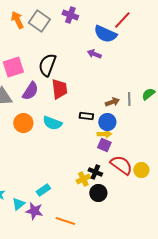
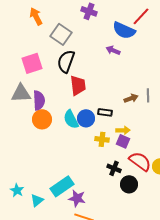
gray square: (39, 21) -> (61, 34), moved
purple semicircle: (30, 91) -> (39, 100), moved, turned -36
blue circle: (107, 122) -> (86, 118), moved
cyan semicircle: (52, 123) -> (71, 119), turned 42
yellow cross: (83, 179) -> (102, 139), moved, turned 32
cyan rectangle: (43, 190) -> (62, 186), size x1.6
black circle: (98, 193) -> (129, 184), moved
purple star: (34, 211) -> (77, 198), moved

